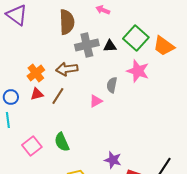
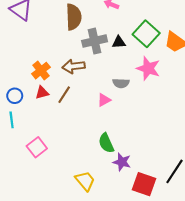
gray semicircle: (112, 85) -> (121, 83), turned -98
green semicircle: (62, 142) -> (106, 143), moved

